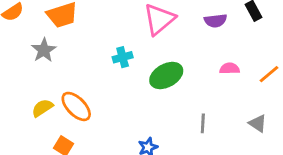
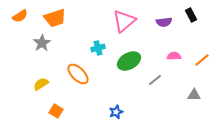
orange ellipse: (76, 106) -> (78, 74), moved
gray line: (203, 123) -> (155, 80), moved, turned 48
gray triangle: (258, 123) -> (194, 95), turned -32

